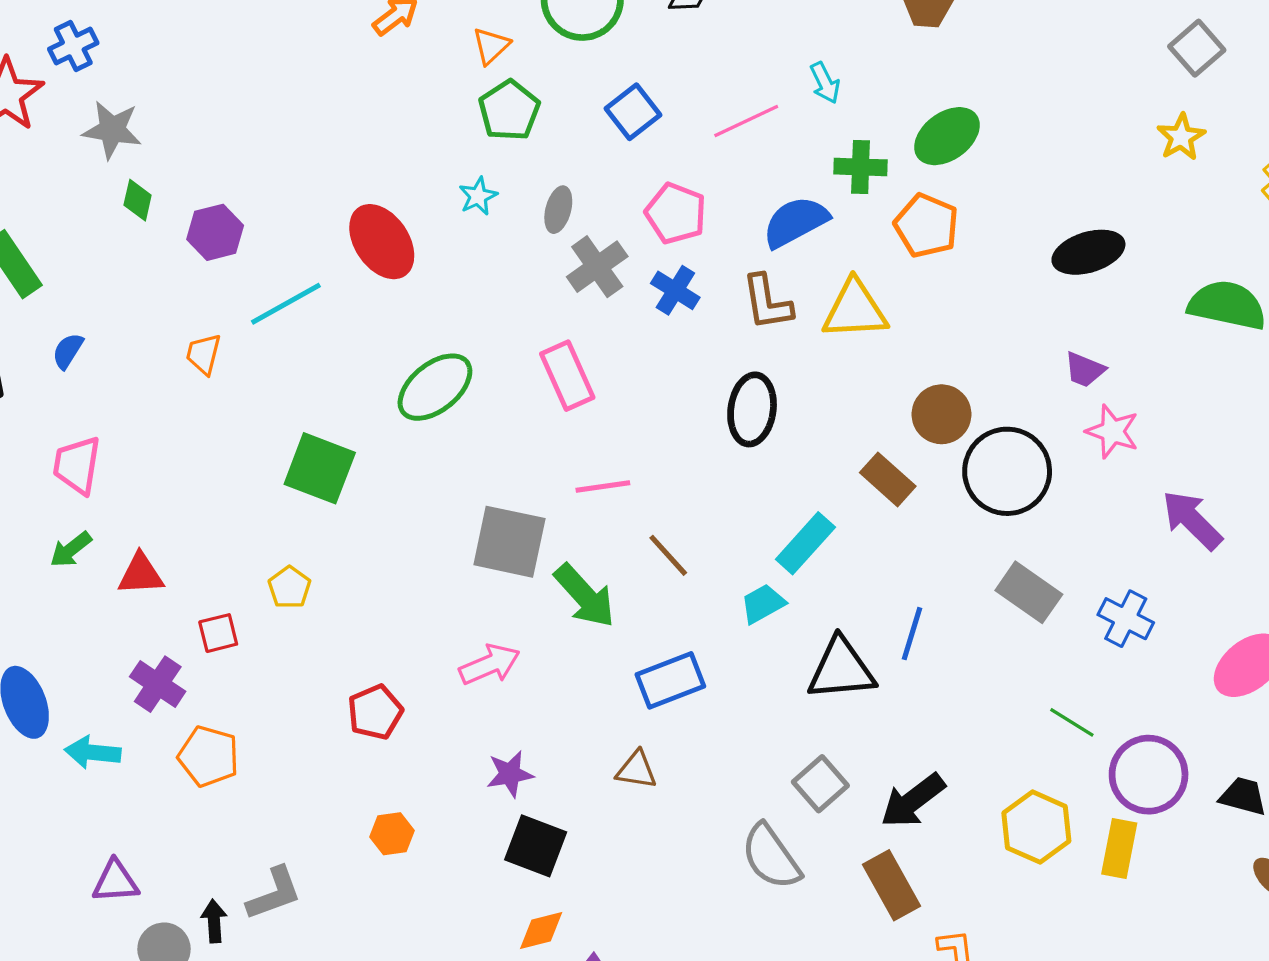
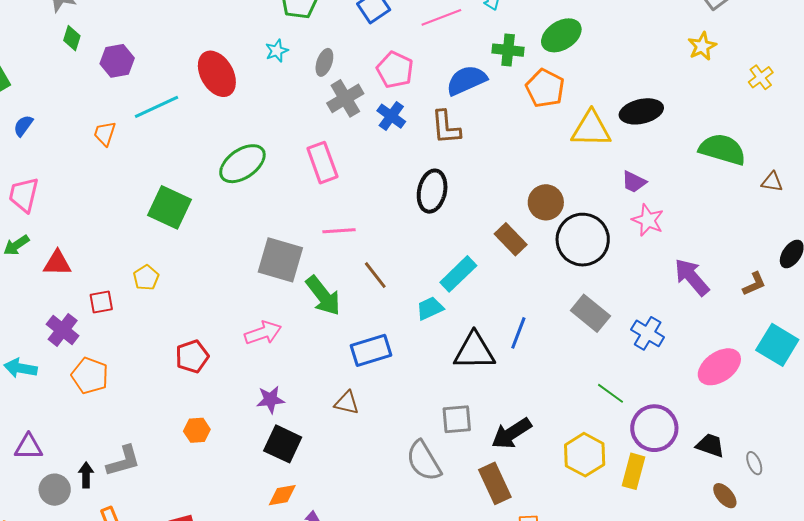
yellow triangle: (855, 310) -> (591, 129), moved
gray square: (820, 784) -> (457, 419), turned 32

